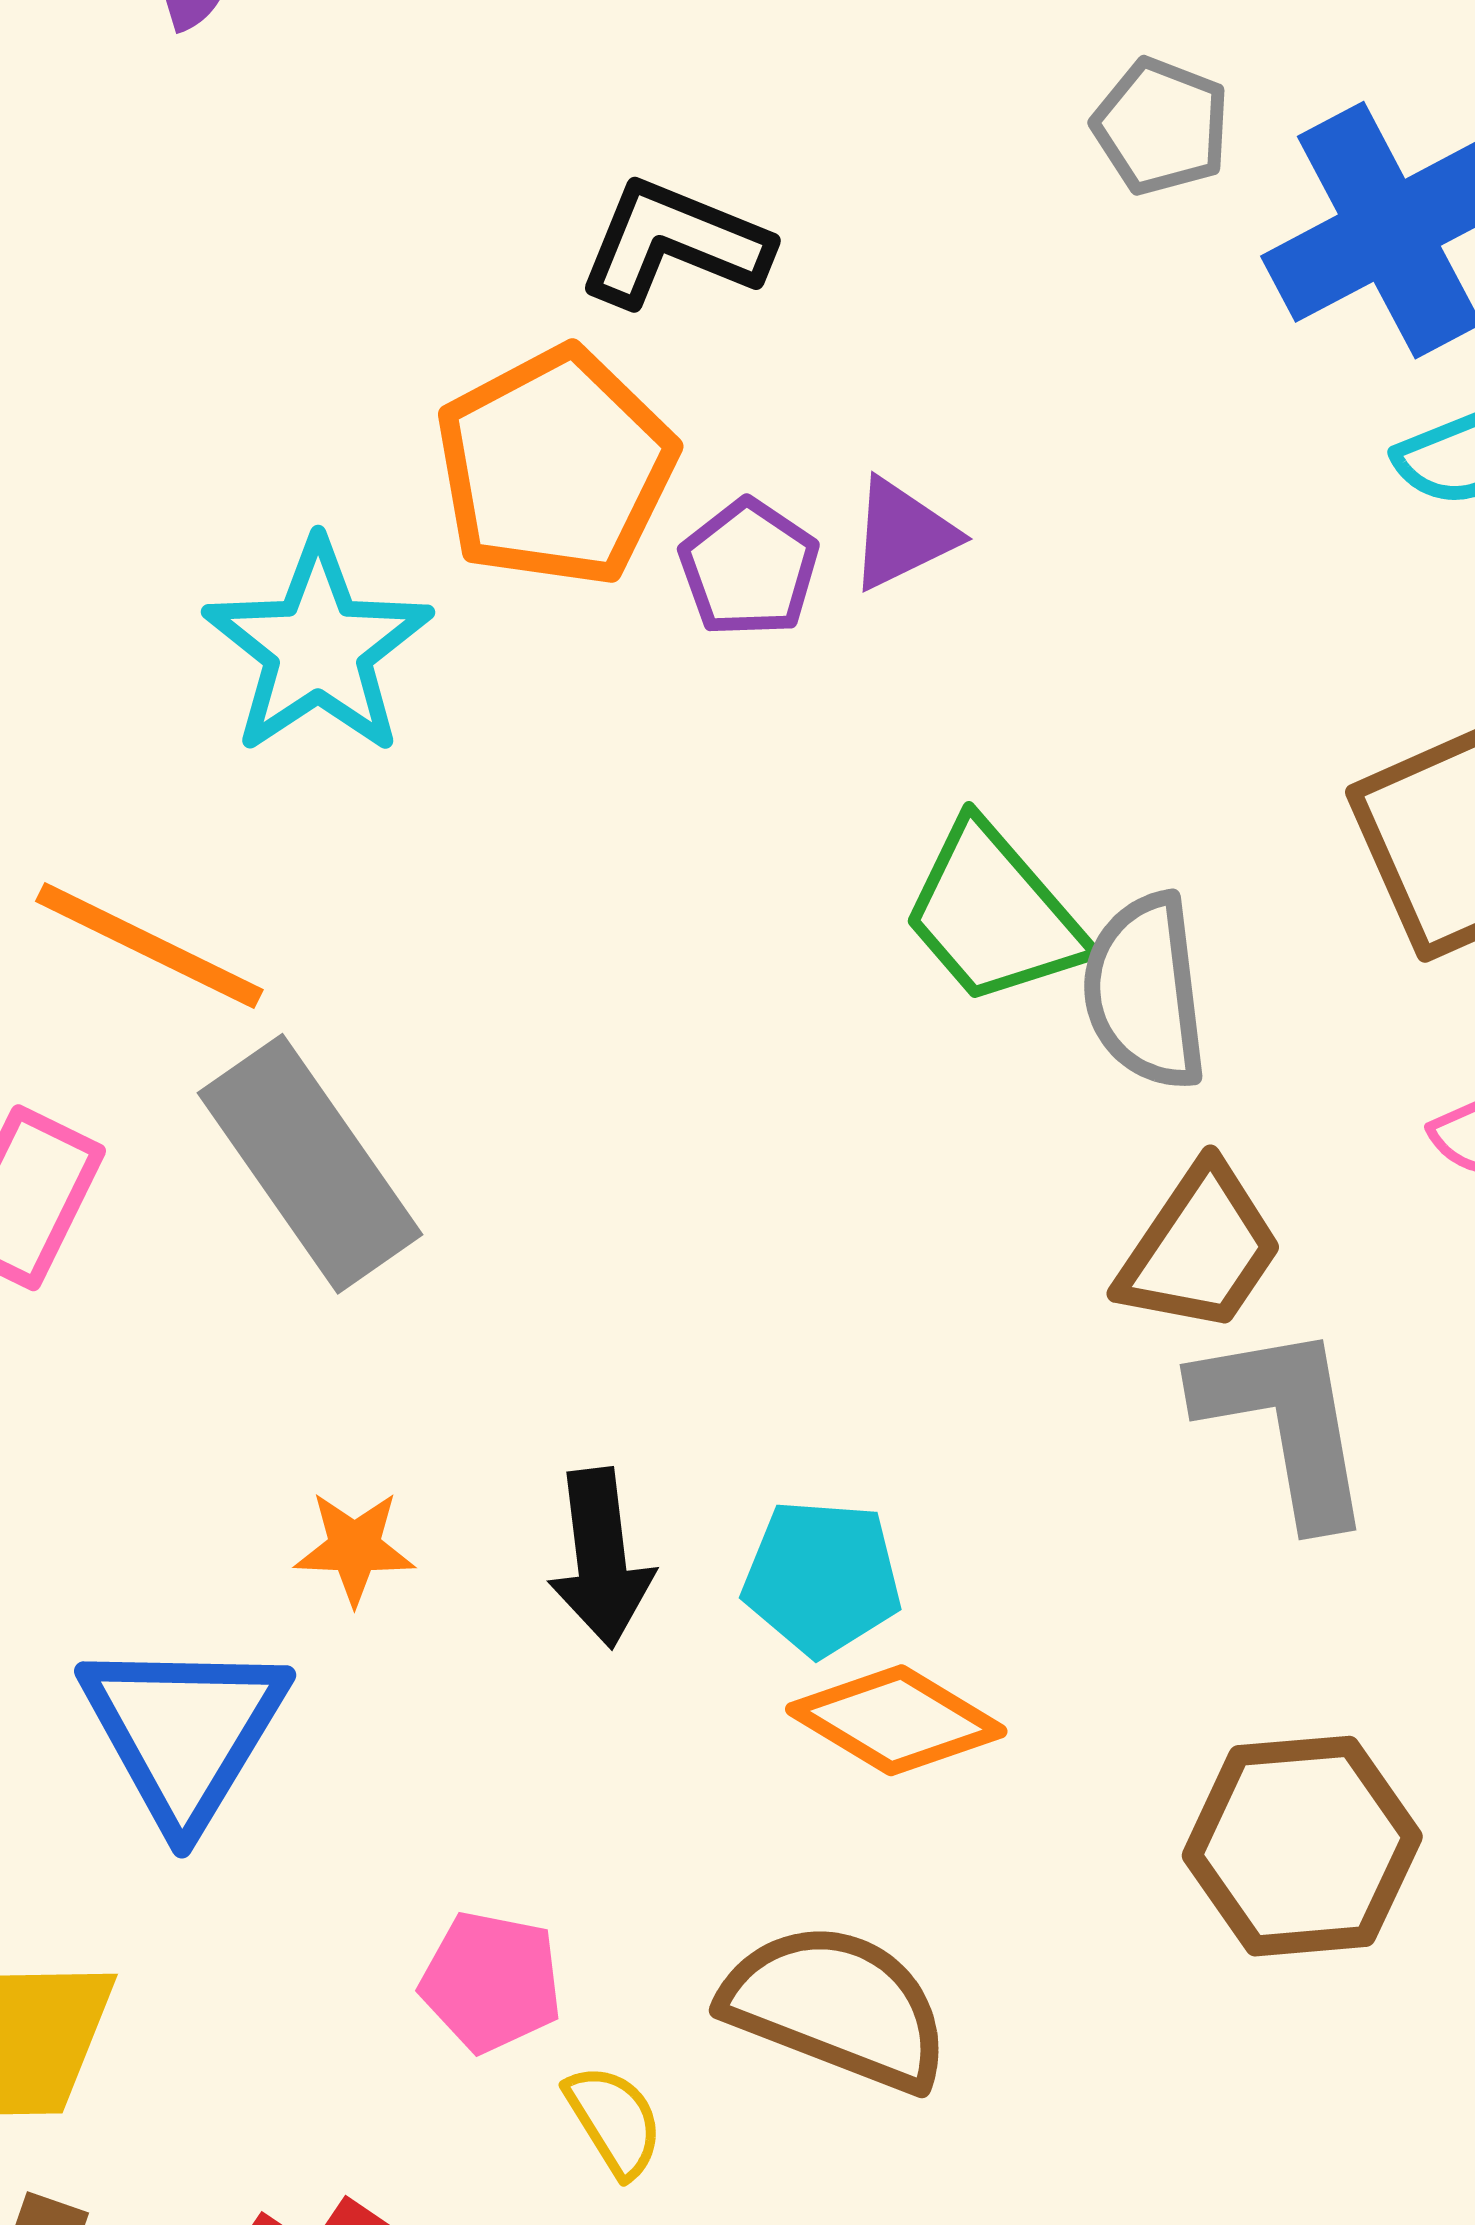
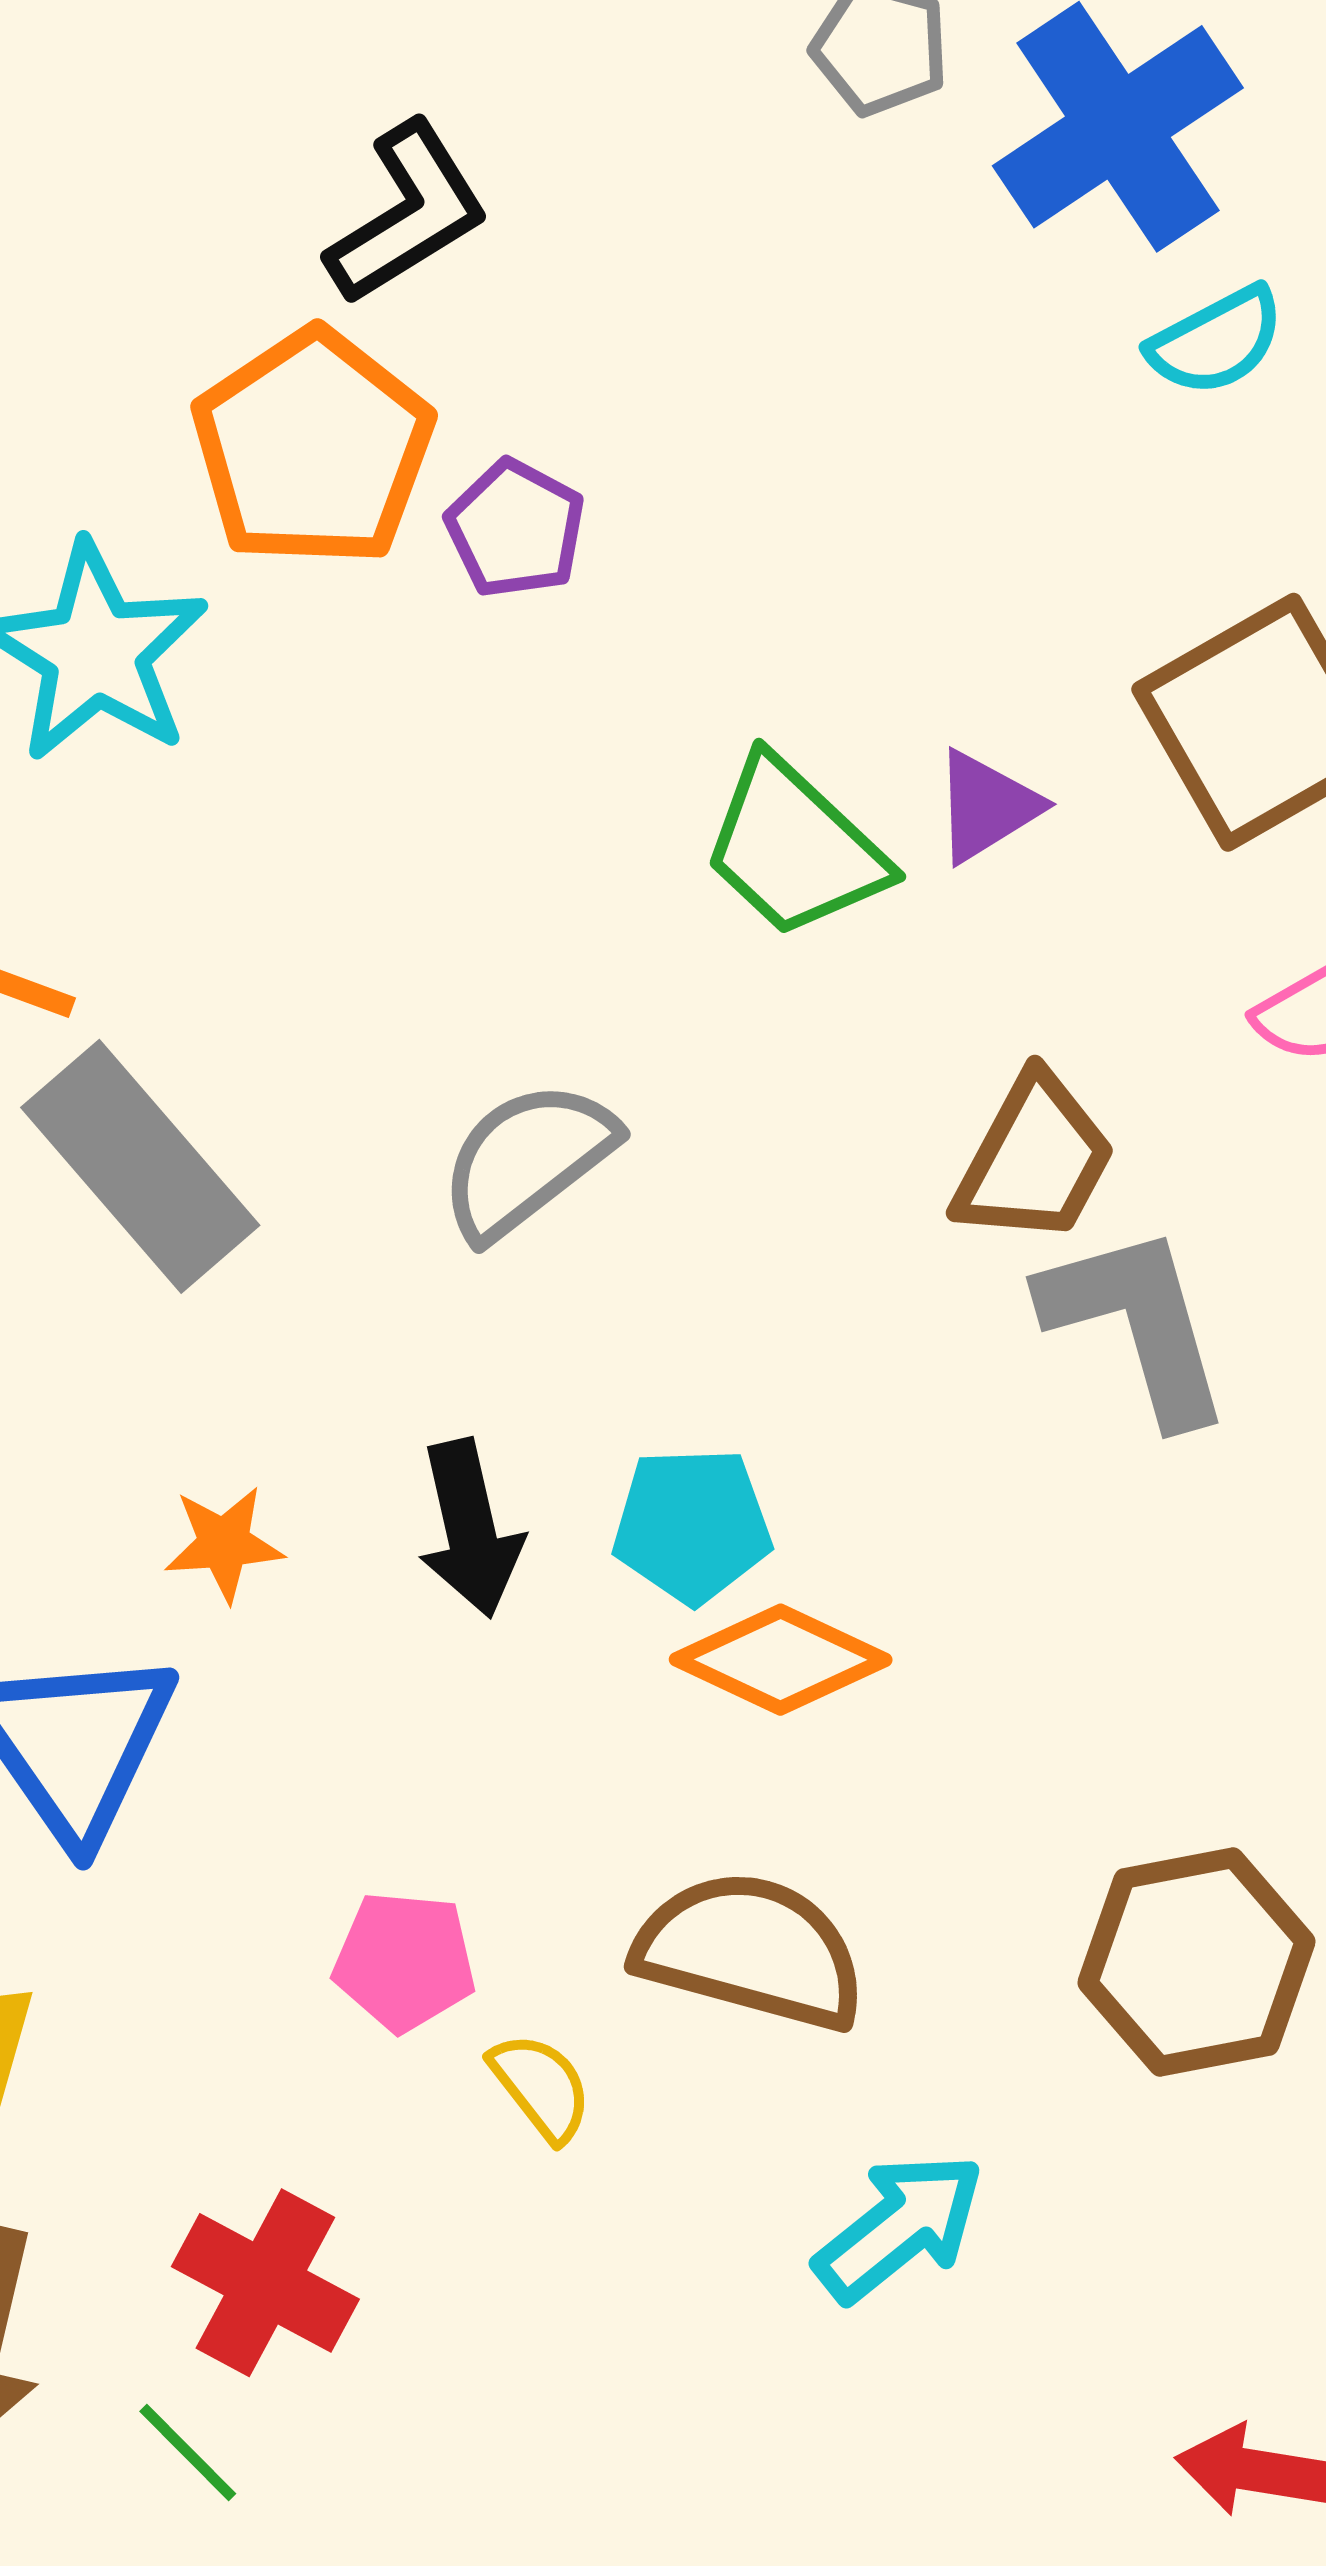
black L-shape: (674, 243) -> (408, 213), turned 132
purple triangle: (902, 534) -> (987, 806), moved
gray semicircle: (1145, 992) -> (527, 1160), moved, turned 65
brown hexagon: (1302, 1846) -> (1196, 1962), moved

